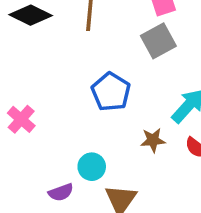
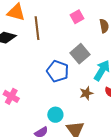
gray square: (158, 41) -> (80, 54), moved

